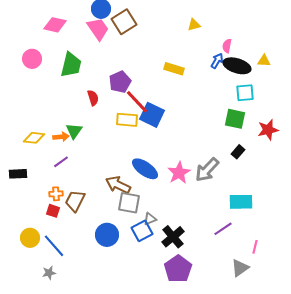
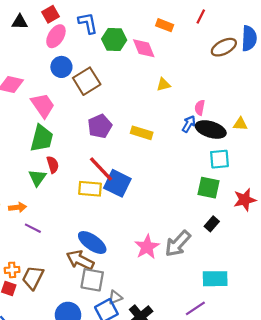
pink trapezoid: (98, 29) -> (43, 105), moved
green trapezoid: (71, 65) -> (42, 138), moved
purple pentagon: (120, 82) -> (100, 126), moved
green triangle: (74, 131) -> (37, 178), moved
purple line: (61, 162) -> (33, 228), moved, turned 63
blue ellipse: (145, 169) -> (92, 243), moved

